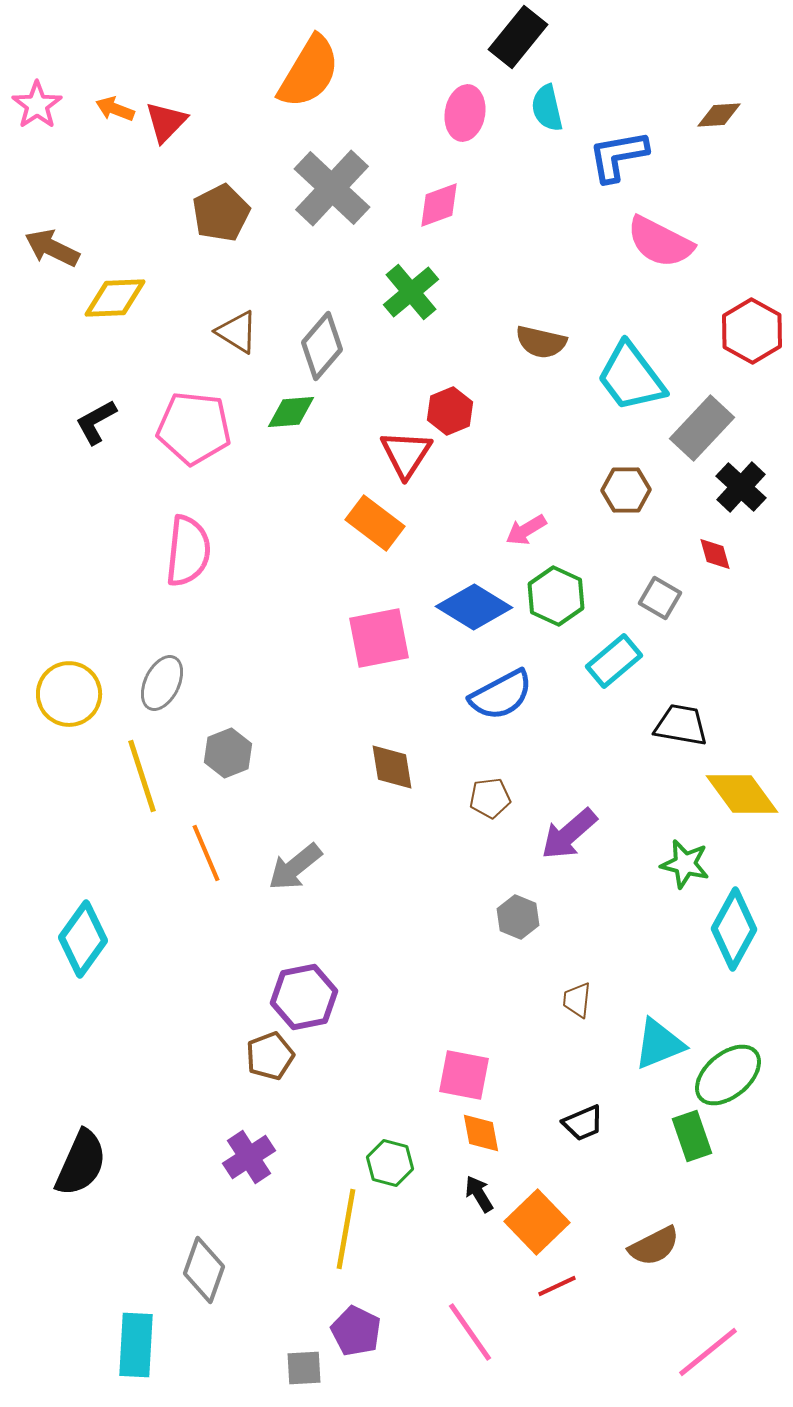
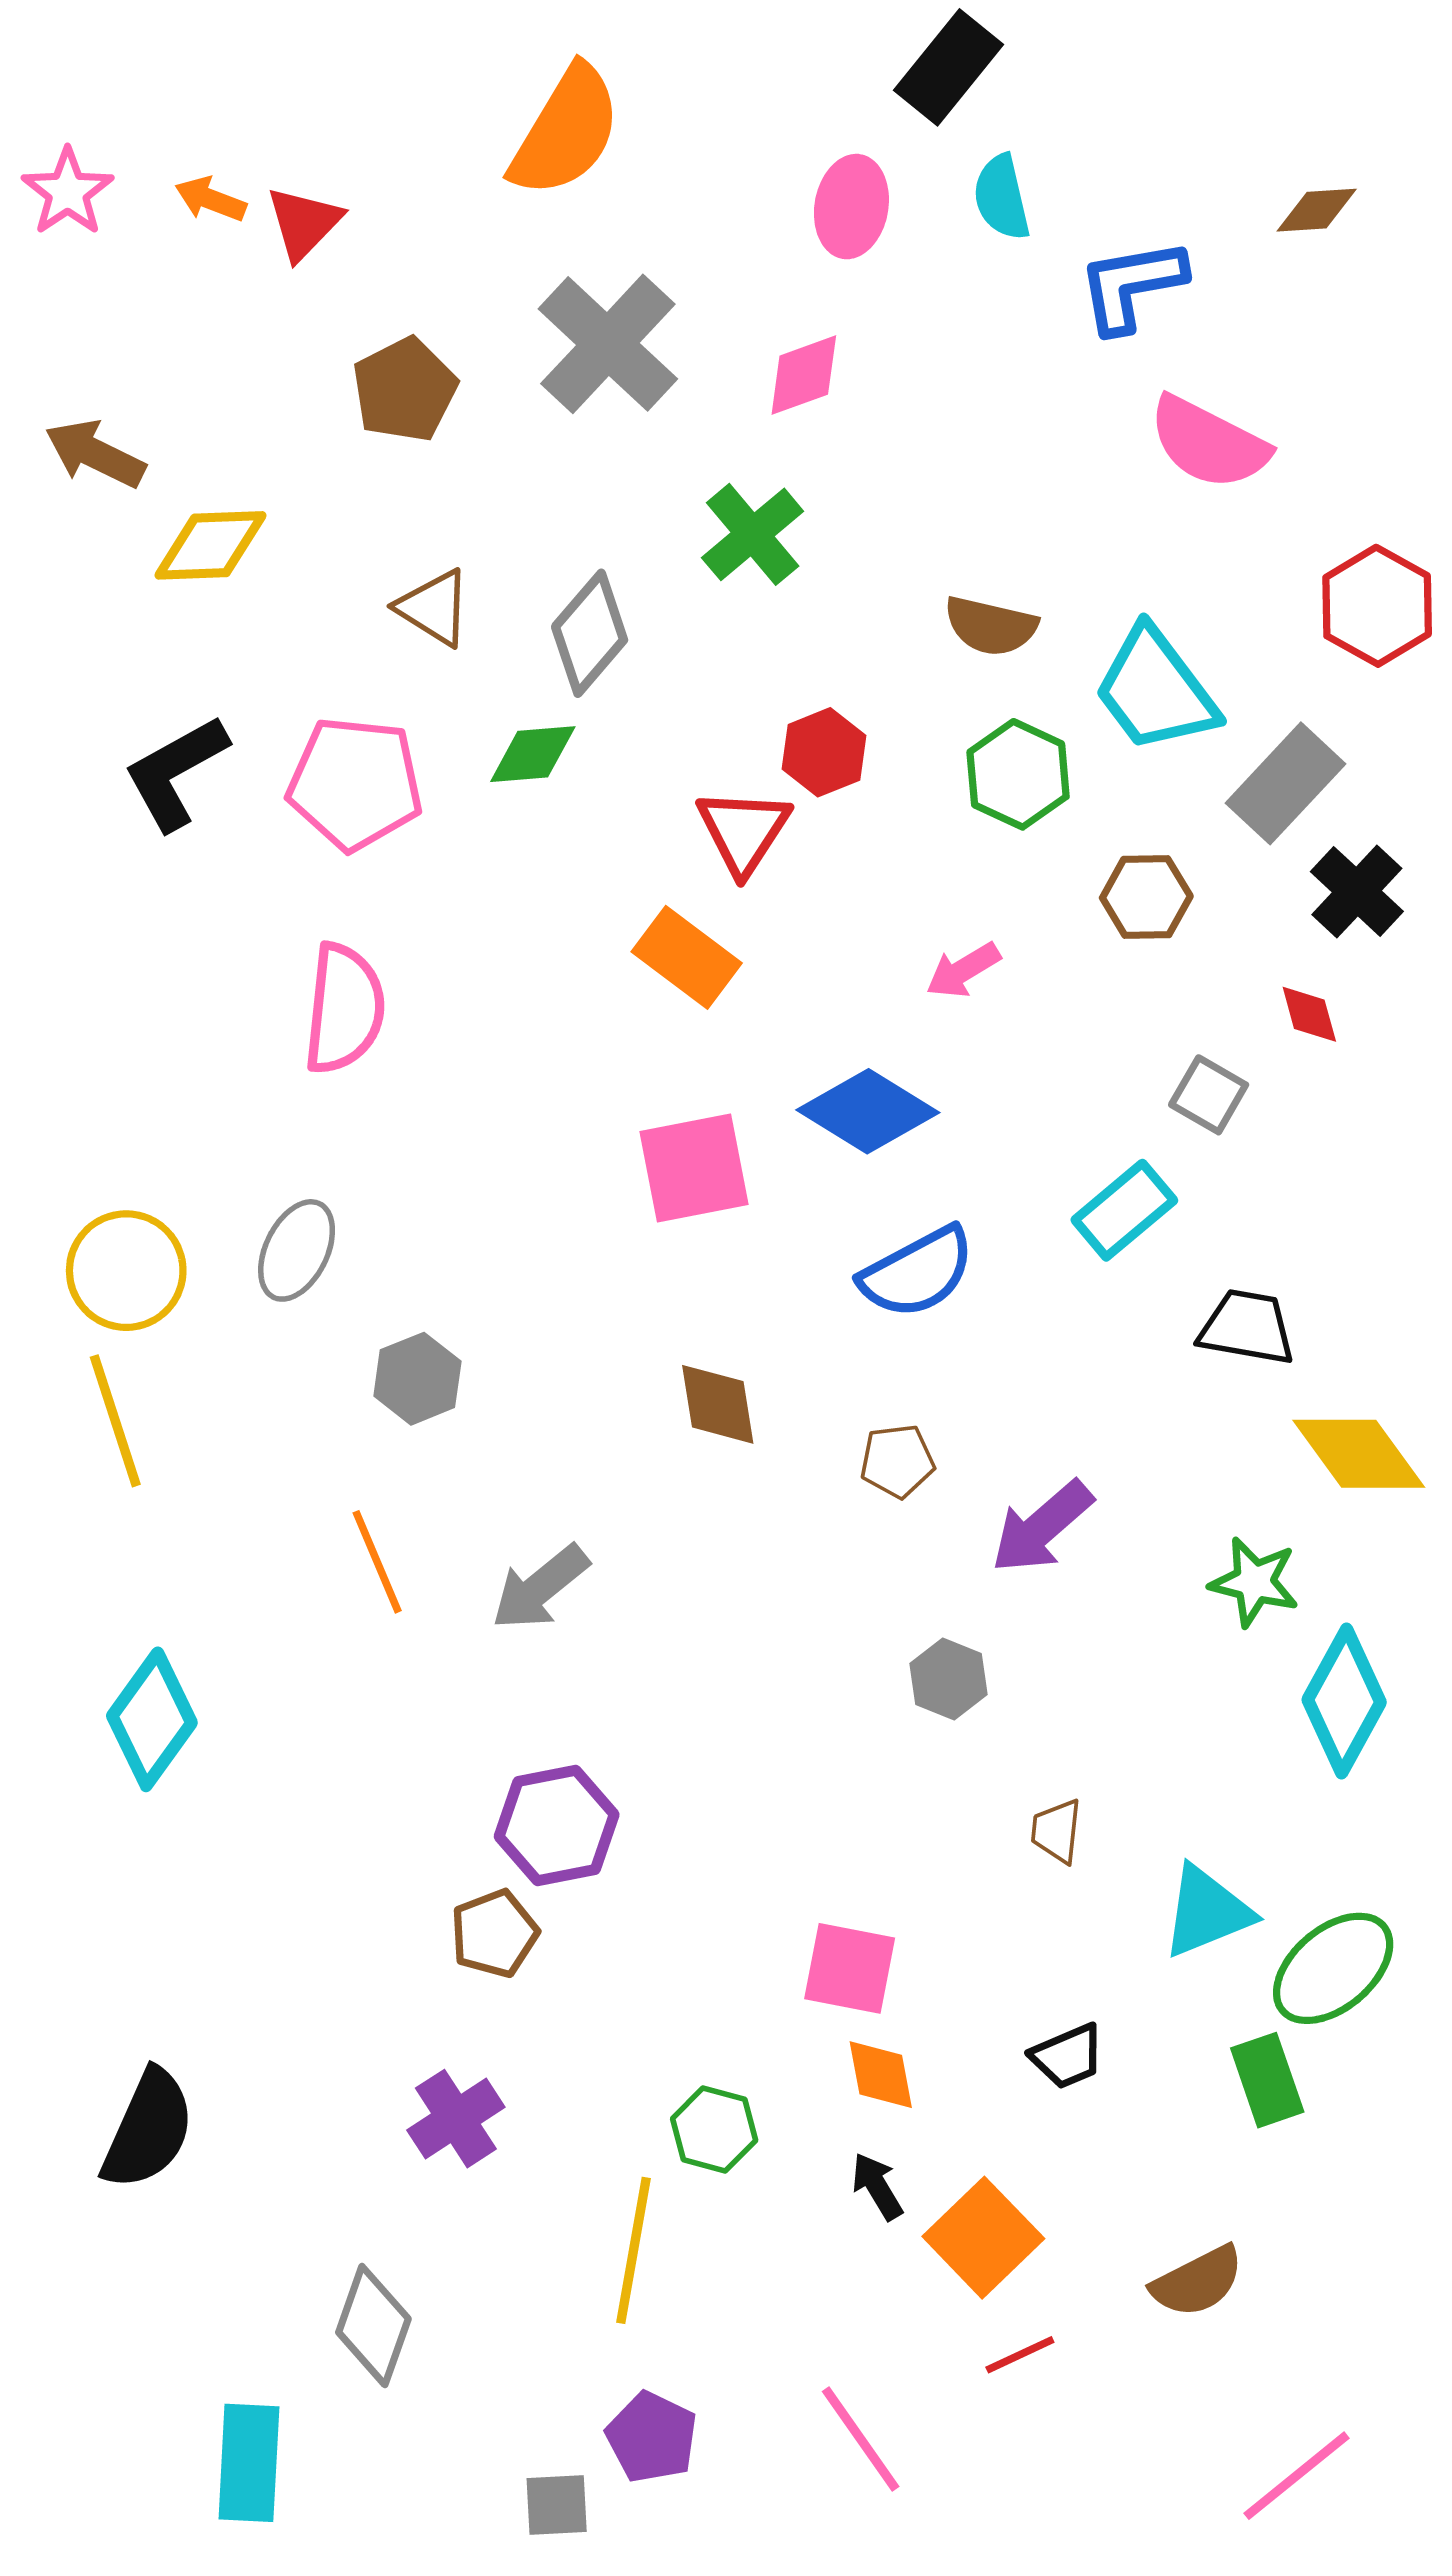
black L-shape: (96, 422) -> (176, 772), size x1.4
green hexagon: (556, 596) -> (1018, 774), moved
yellow line: (142, 776) -> (115, 1421), moved

